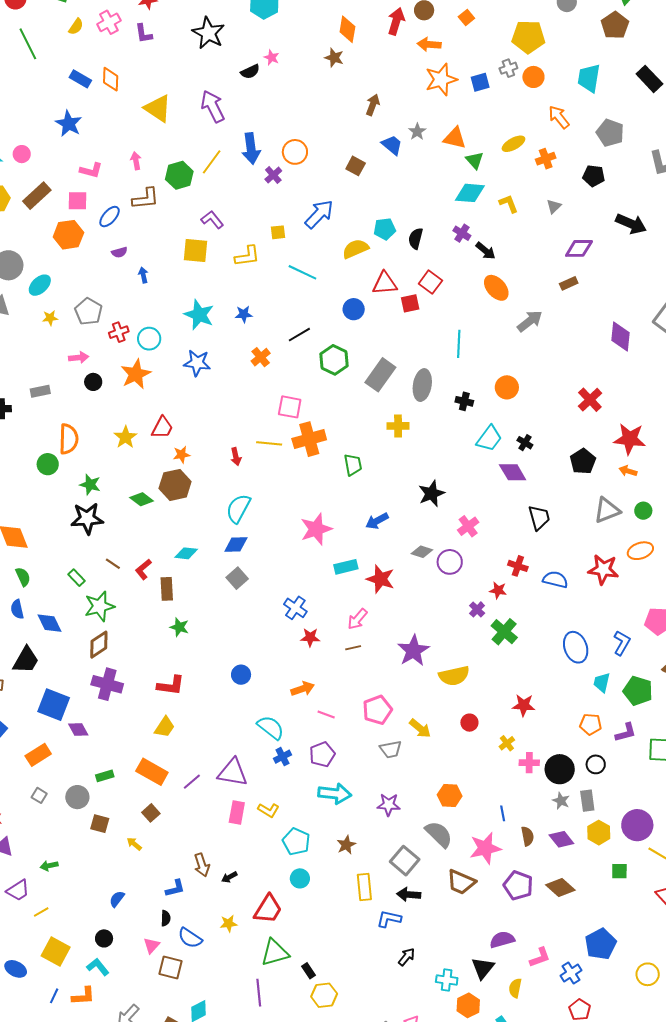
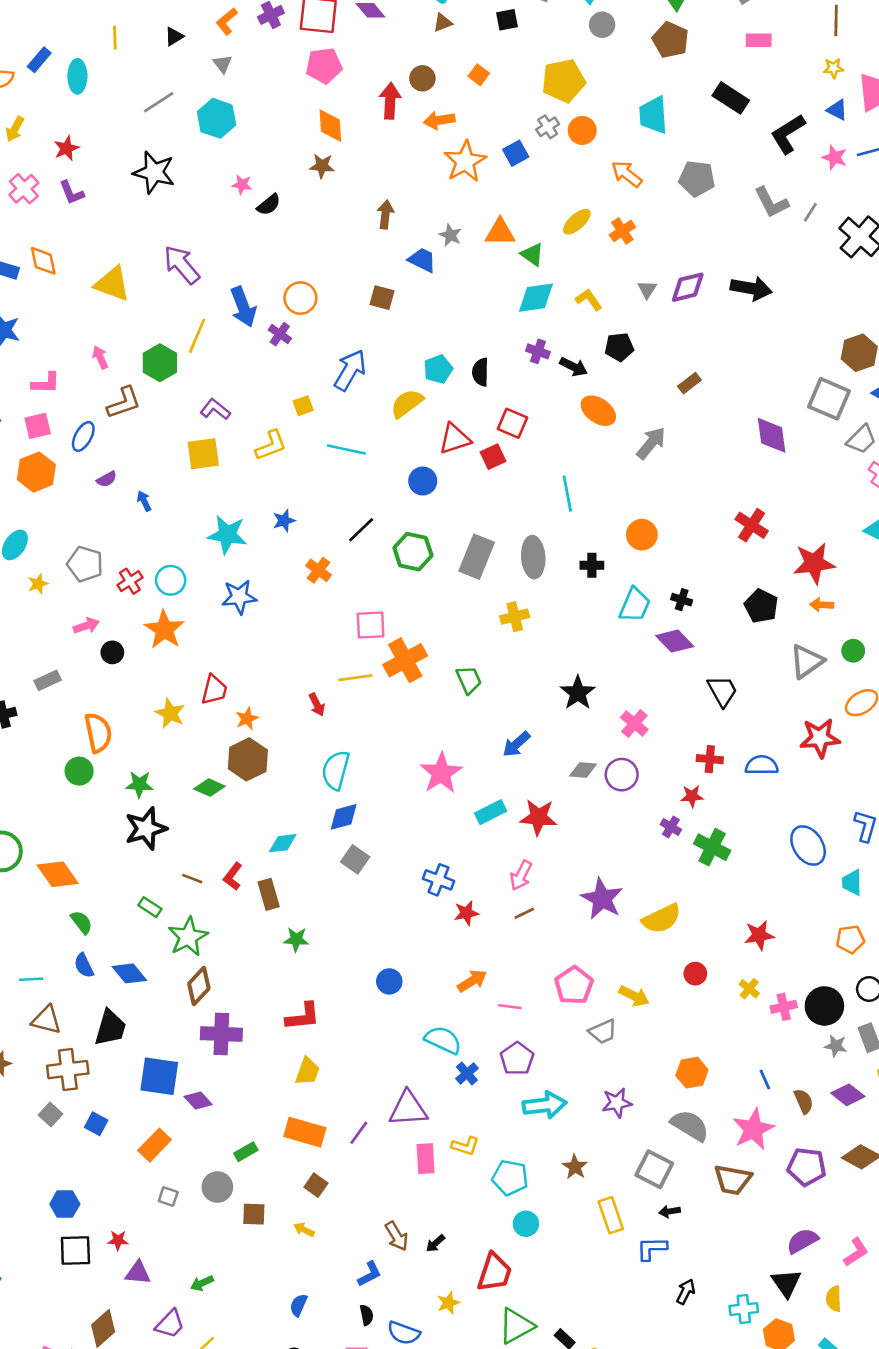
black semicircle: (250, 72) -> (269, 205), moved
black pentagon: (594, 176) -> (619, 347), moved
purple diamond: (579, 248) -> (688, 287), moved
black arrow: (409, 895) -> (670, 1211), size x0.7

